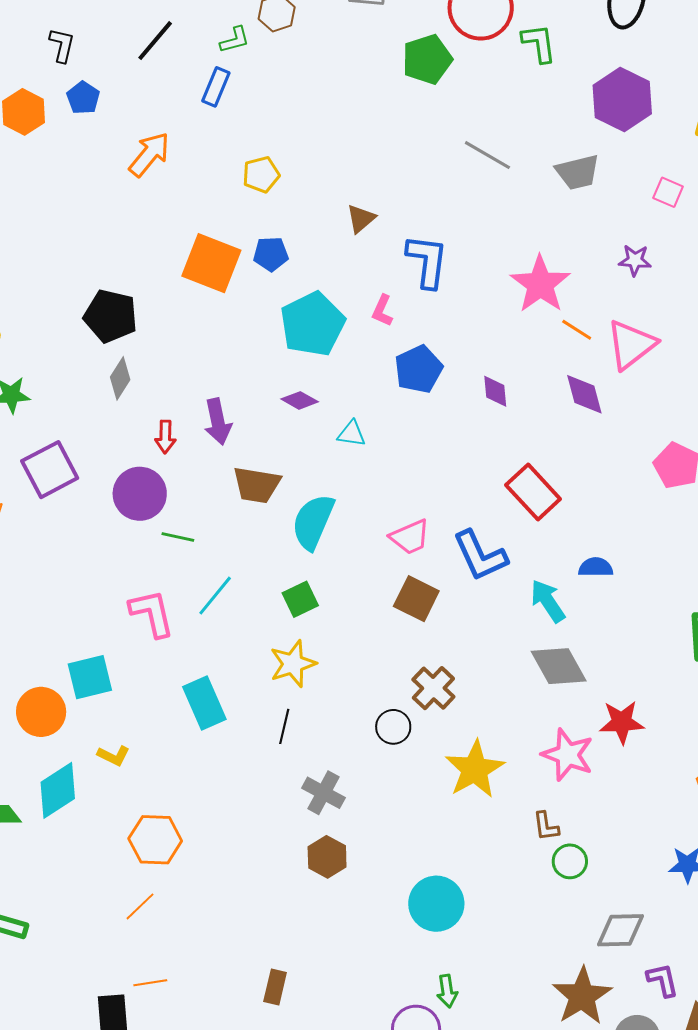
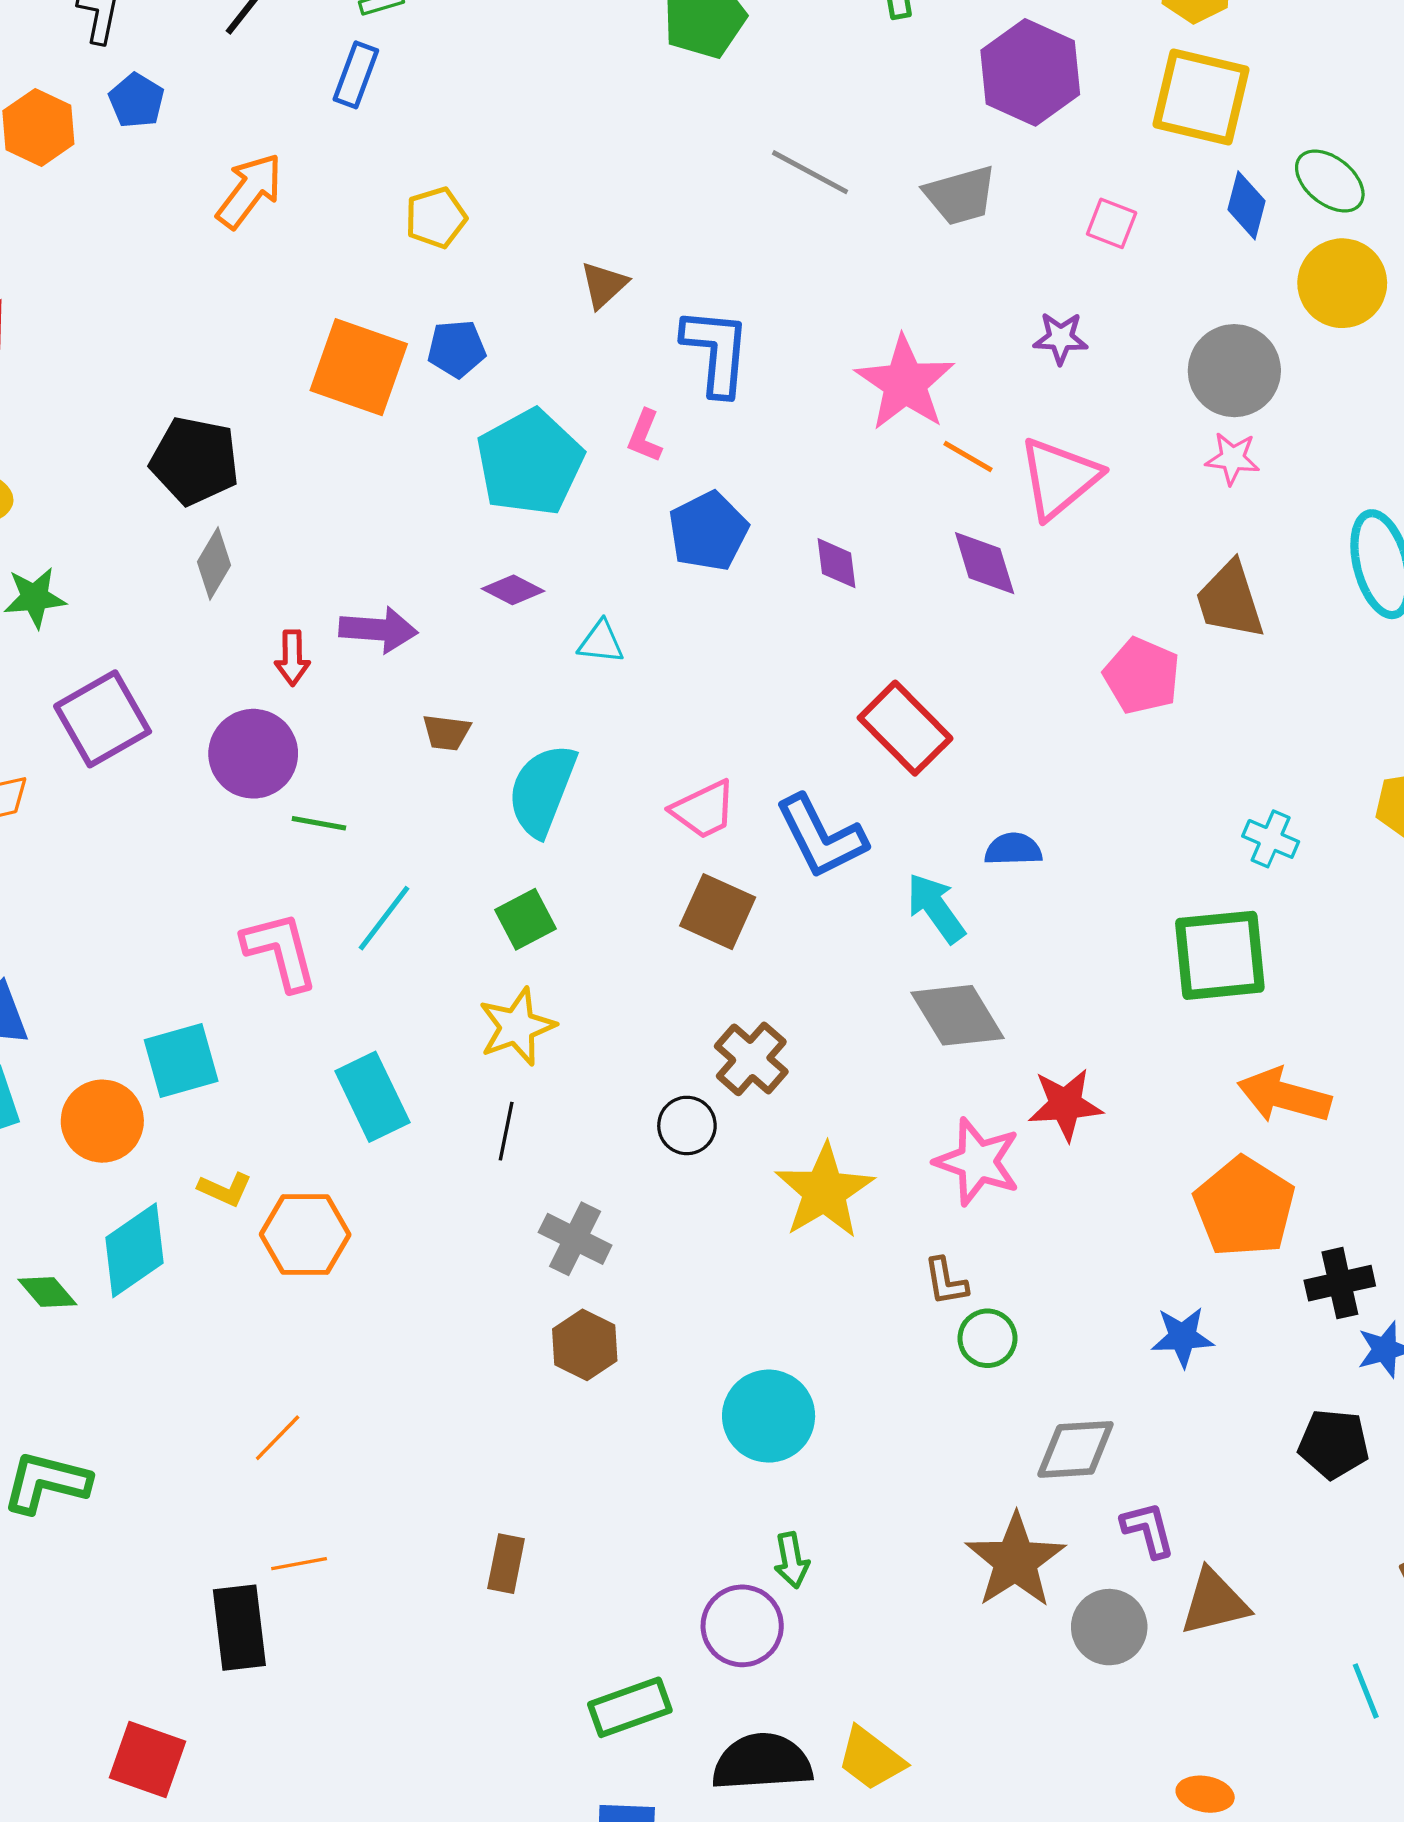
purple arrow: (218, 422) -> (378, 630), turned -72
brown trapezoid: (257, 485) -> (446, 732), size x0.6
orange hexagon: (155, 840) -> (305, 1234), moved

